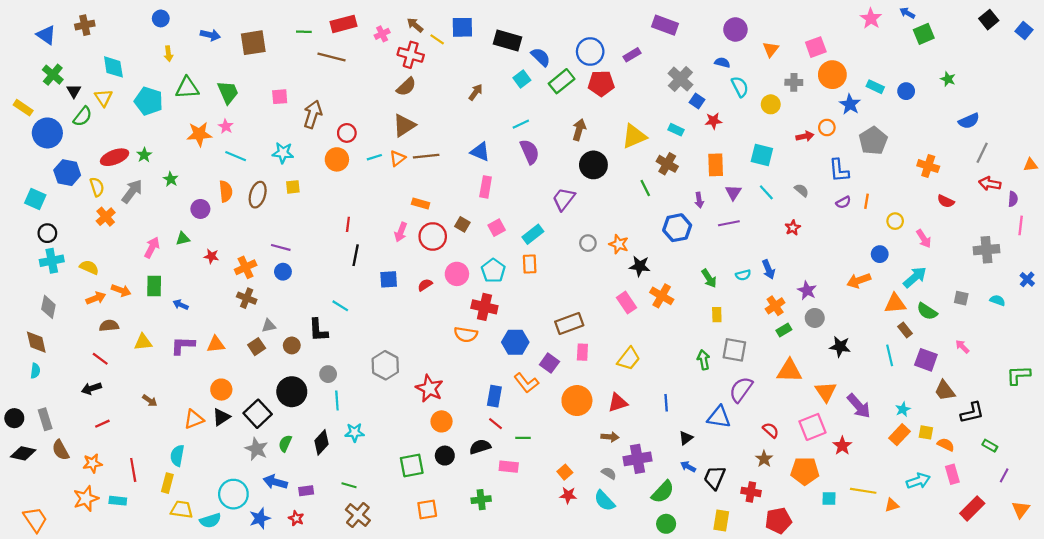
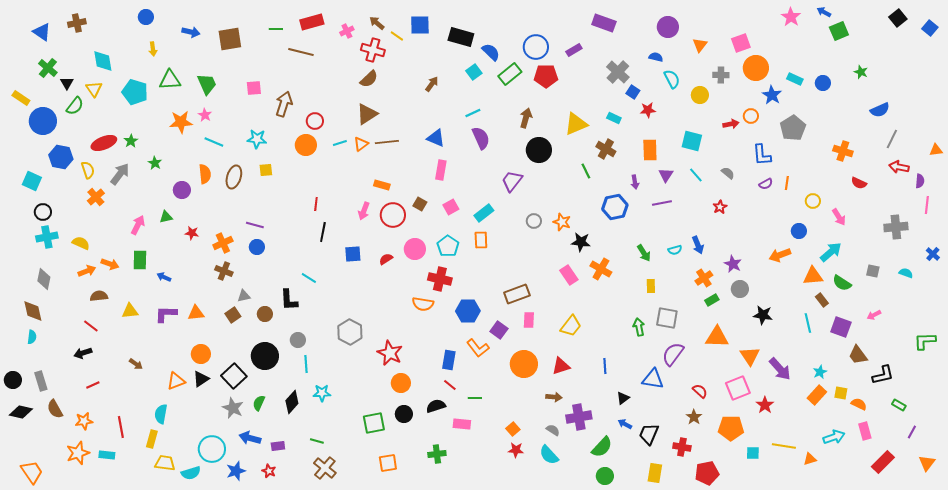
pink arrow: (962, 347) -> (874, 315), turned -72

